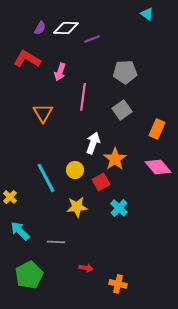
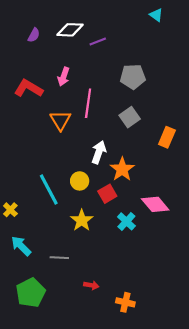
purple semicircle: (40, 28) -> (34, 35), moved
red L-shape: (27, 59) -> (29, 88), moved
orange triangle: (43, 113) -> (60, 120), moved
pink diamond: (158, 167) -> (155, 204), moved
yellow star: (77, 207) -> (82, 220), turned -30

